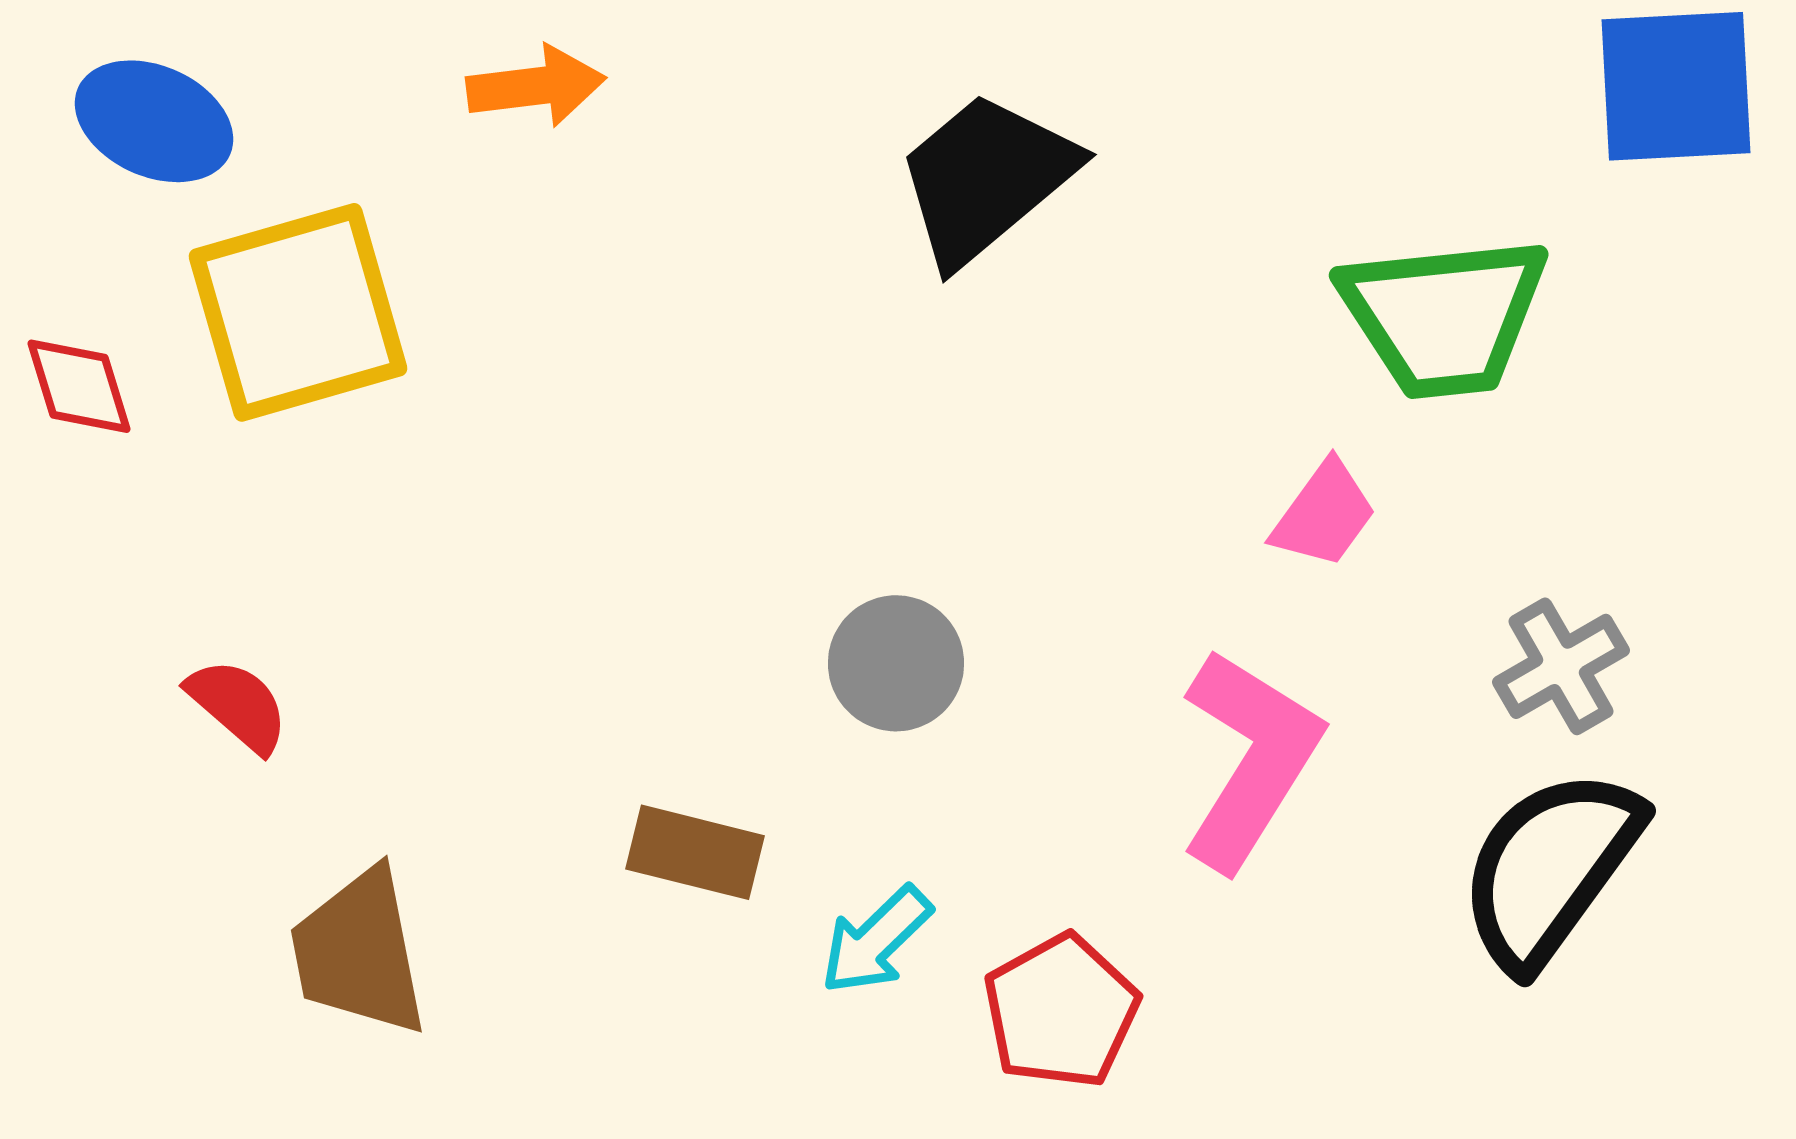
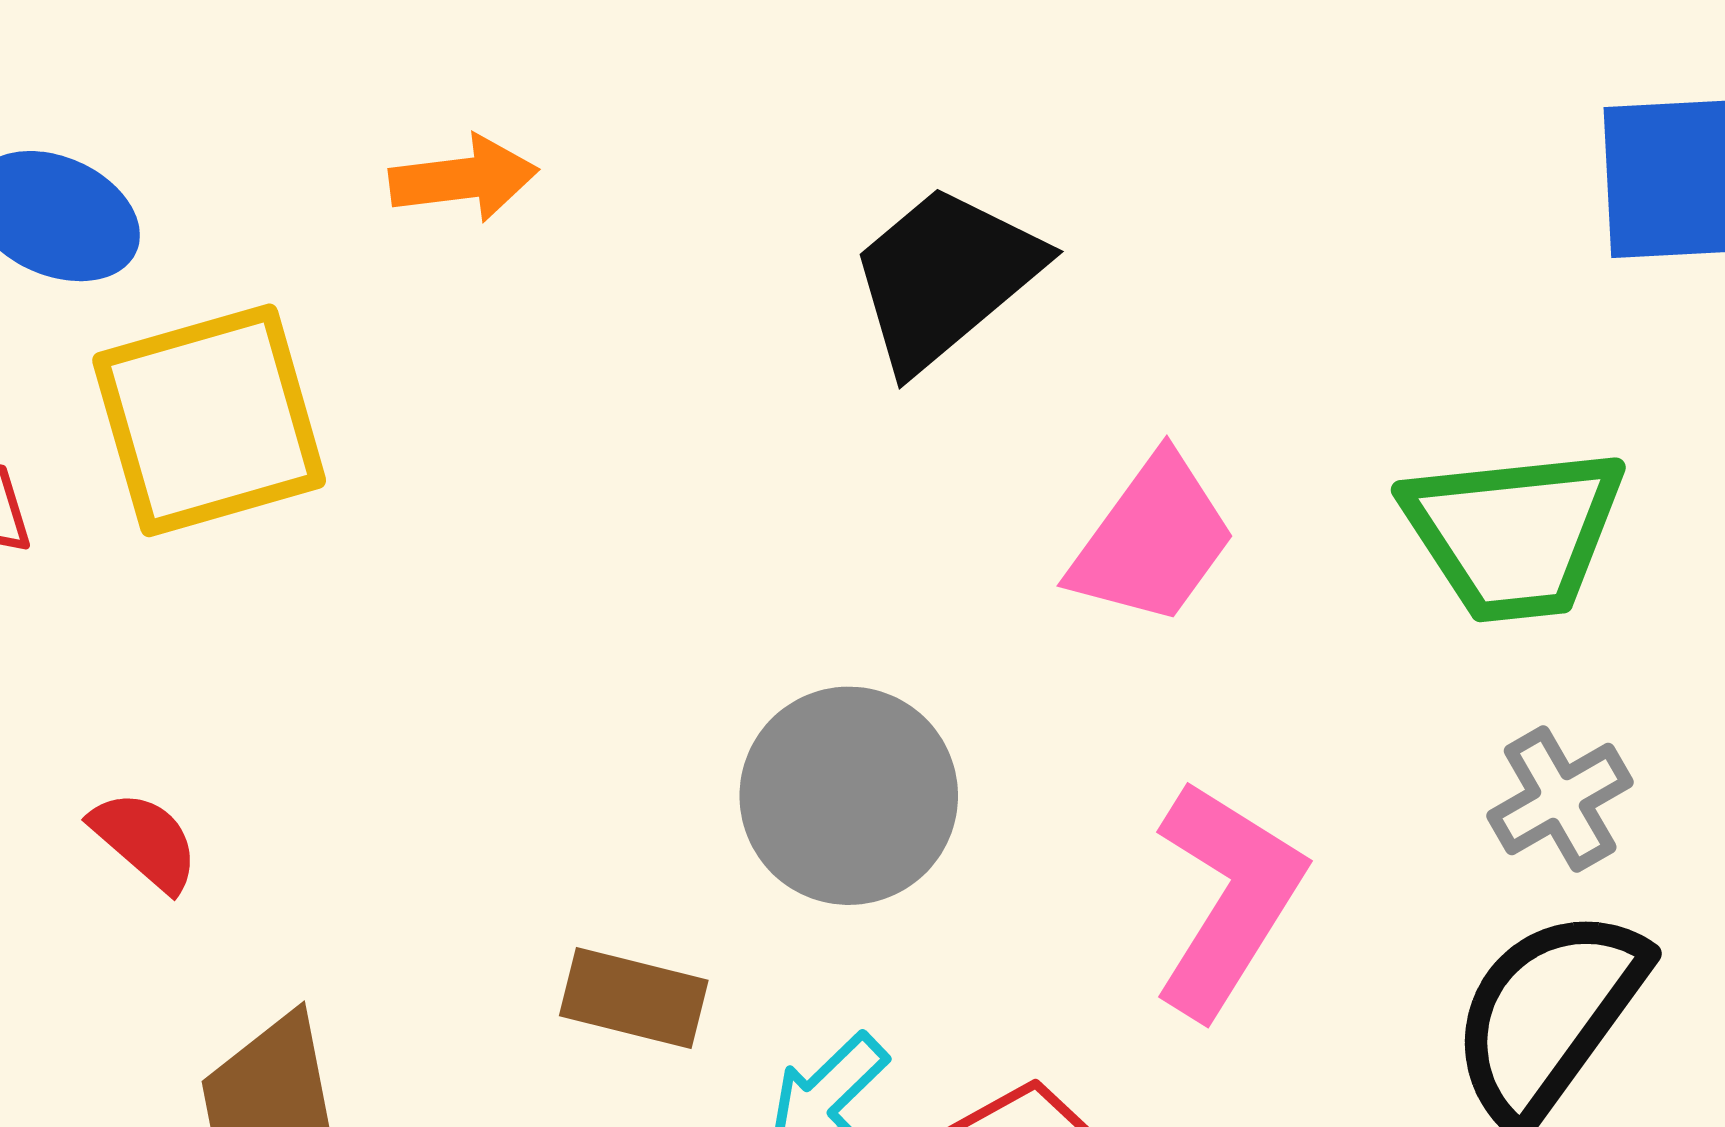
green trapezoid: (1444, 316) -> (1514, 534), moved
pink trapezoid: (1324, 514) -> (1153, 540), moved, size x1.5
gray circle: (896, 663) -> (849, 796), size x1.5

